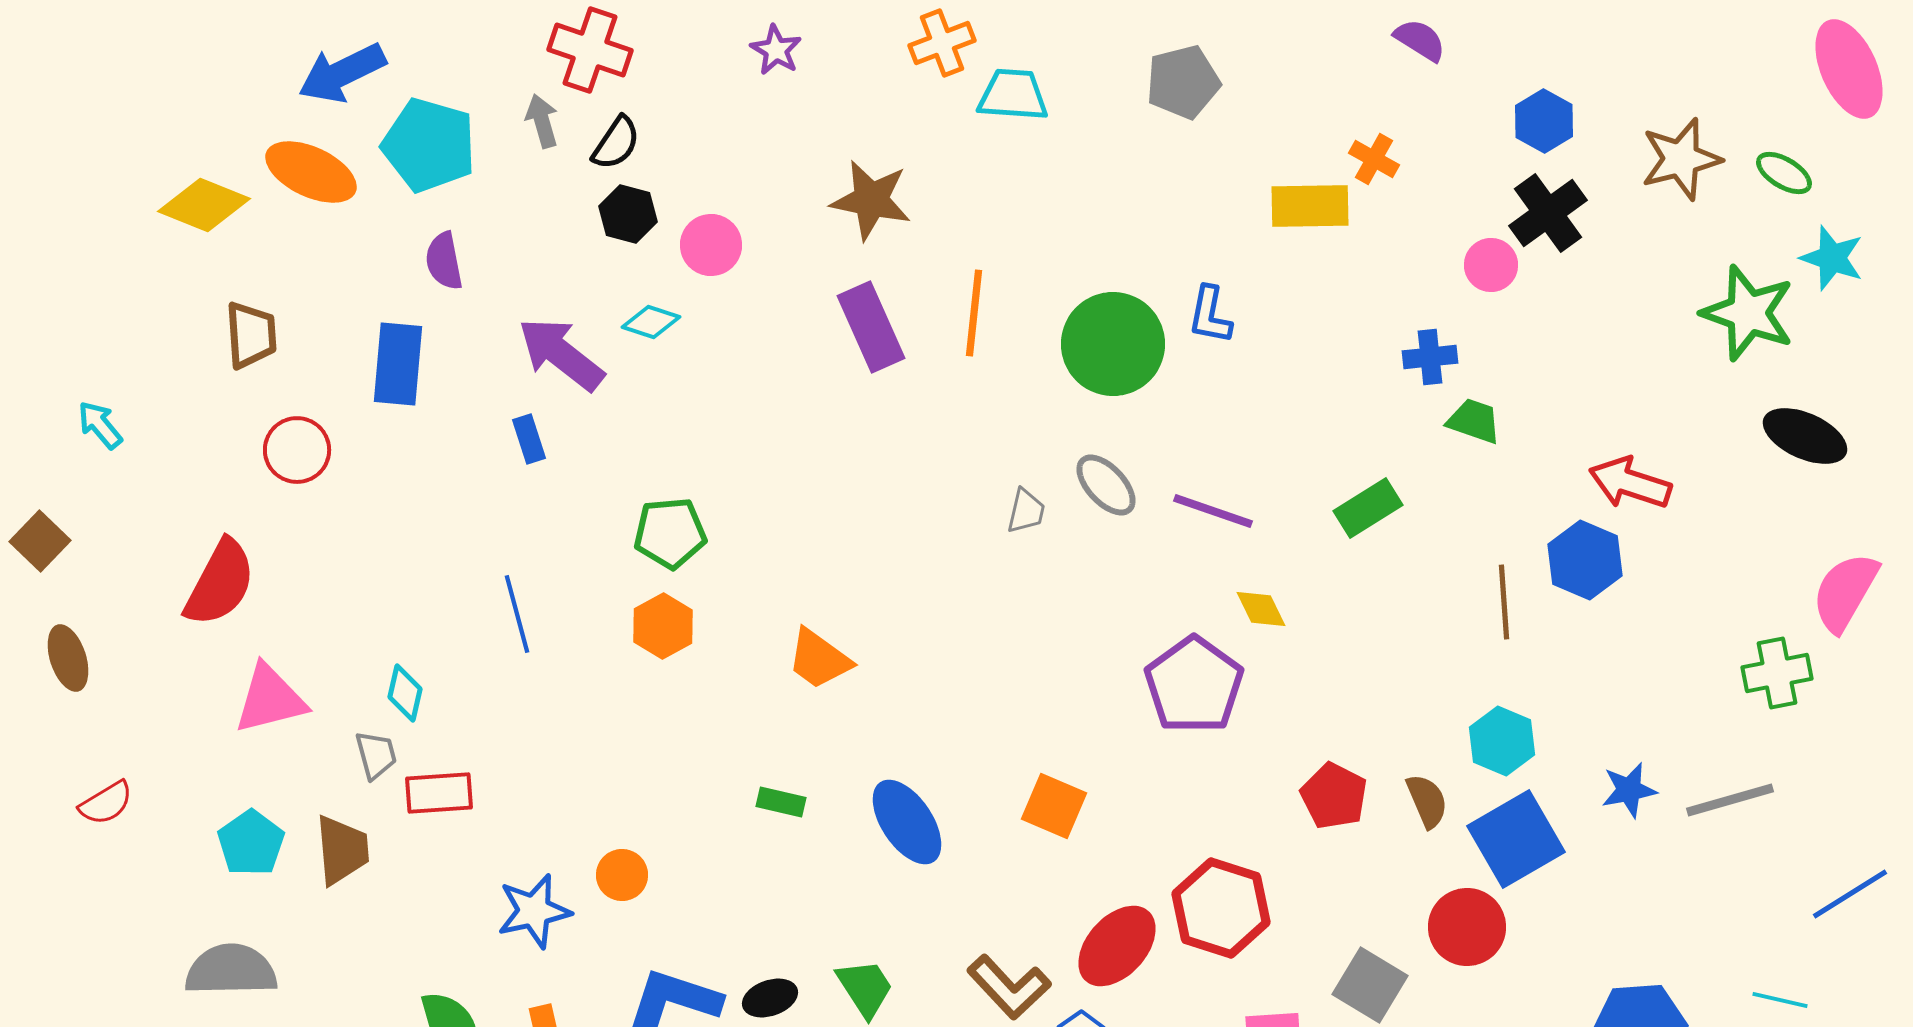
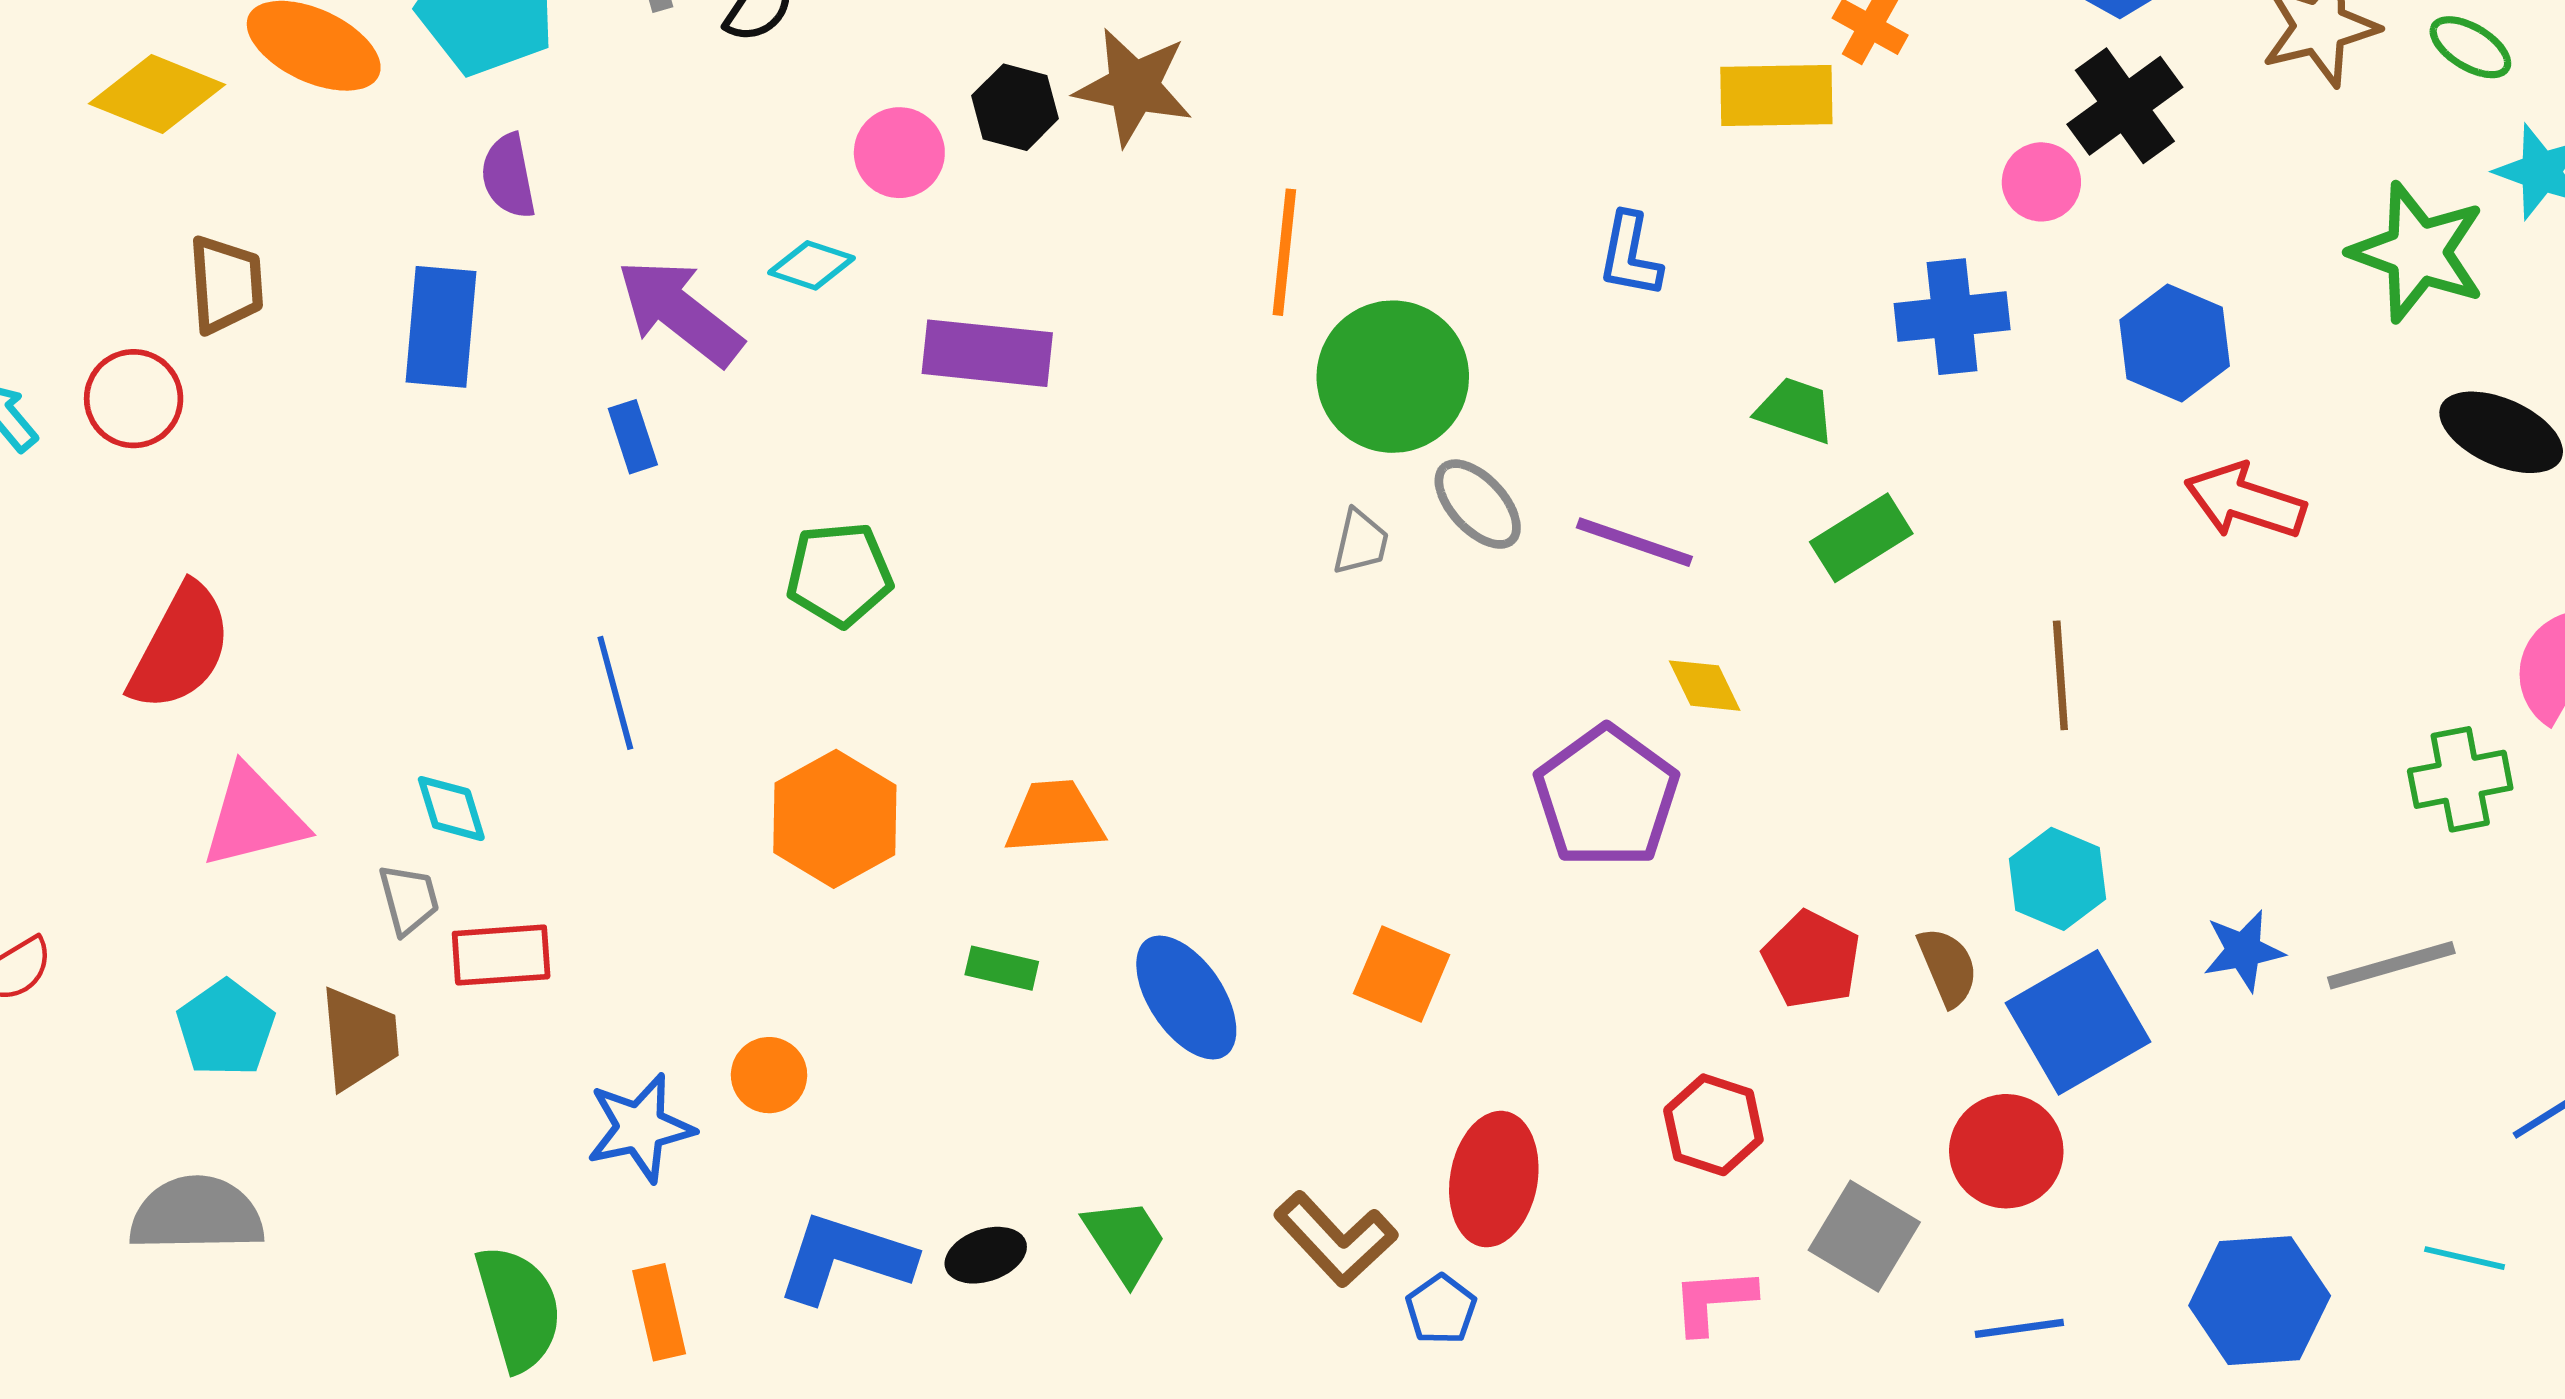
black hexagon: (628, 214) -> (1015, 107), moved
purple rectangle: (871, 327) -> (987, 353), moved, turned -60
green circle: (1113, 344) -> (1393, 377), moved
blue cross: (1430, 357) -> (1952, 317), size x1.4
green trapezoid: (1474, 421) -> (1795, 410), moved
red circle: (297, 450) -> (134, 399), moved
blue hexagon: (1585, 560) -> (2175, 343), moved
orange hexagon: (663, 626) -> (835, 819), moved, size x1.4
orange trapezoid: (819, 659) -> (1055, 817), moved, turned 140
cyan diamond: (405, 693) -> (451, 809), turned -30
red hexagon: (1221, 908) -> (1713, 1125), moved, size x0.7
red ellipse: (1117, 946) -> (1494, 1179), turned -32

